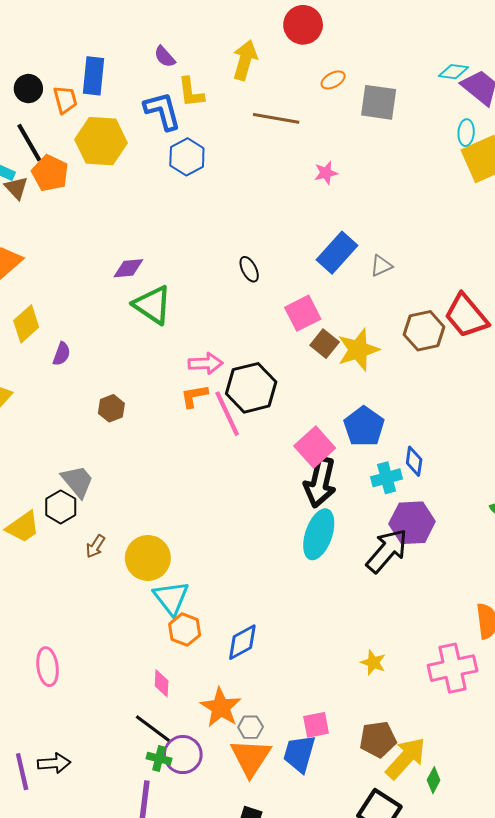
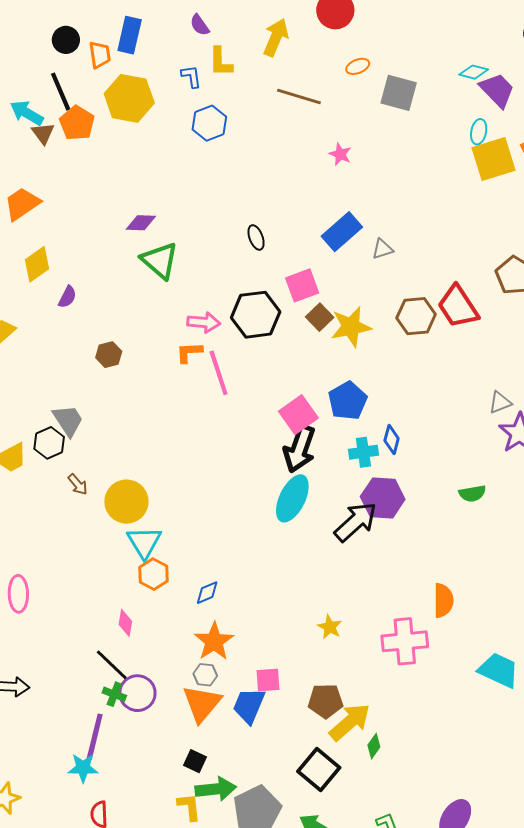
blue L-shape: (162, 111) -> (191, 76), size x0.6
pink star: (326, 173) -> (340, 154), turned 30
black hexagon: (251, 388) -> (256, 315), moved
brown arrow: (95, 546) -> (78, 484), turned -80
blue diamond: (242, 642) -> (207, 593), size x0.7
orange star: (221, 707) -> (214, 641), moved

